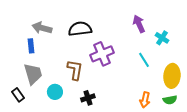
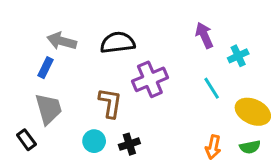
cyan cross: (162, 38) -> (238, 56), turned 32
blue rectangle: (31, 46) -> (46, 68), turned 32
yellow ellipse: (172, 76) -> (253, 112), turned -70
cyan circle: (55, 92) -> (94, 141), moved

